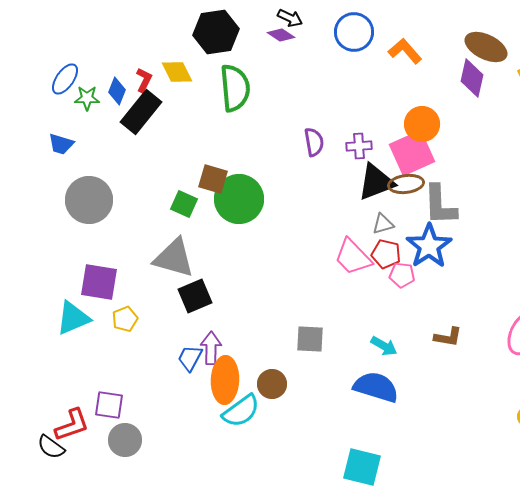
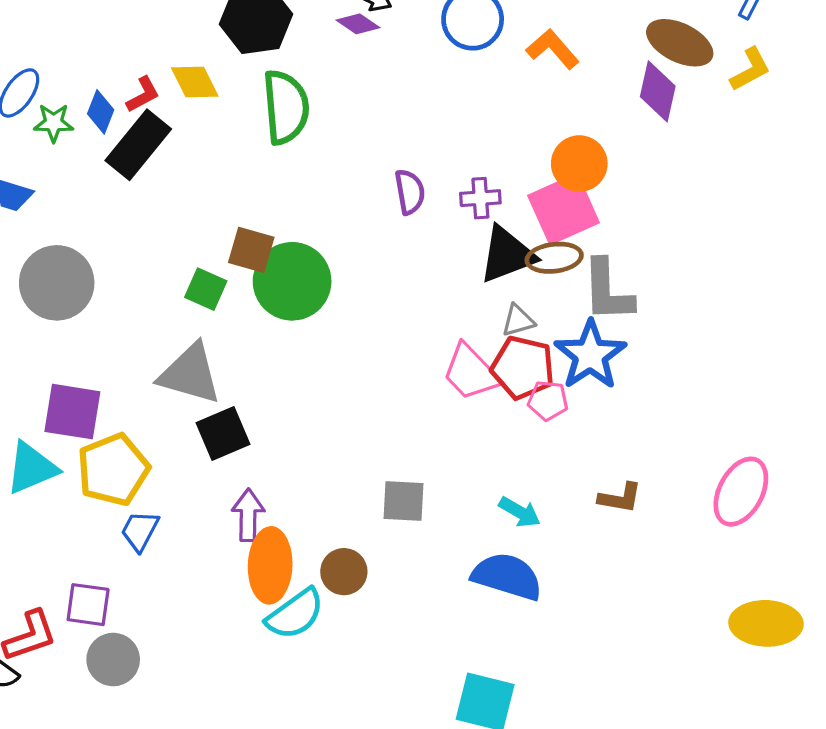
red L-shape: (144, 80) -> (143, 95), turned 35
red pentagon: (386, 254) -> (523, 368), size x1.4
yellow pentagon: (125, 319) -> (113, 470), size x1.8
blue trapezoid: (190, 358) -> (140, 531), moved

